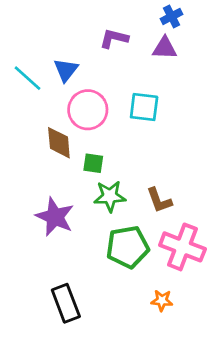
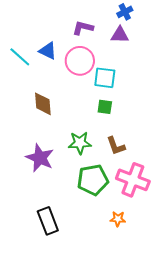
blue triangle: (66, 70) -> (48, 51), turned -42
pink circle: (88, 110) -> (80, 61), moved
green square: (93, 163) -> (105, 107), moved

